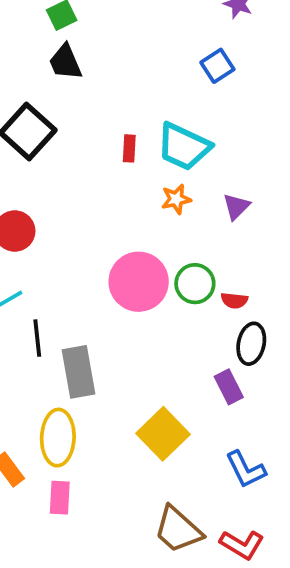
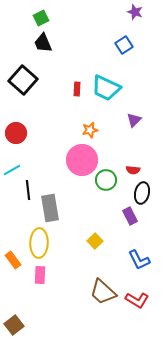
orange star: (176, 199) -> (90, 130), moved
green circle: (195, 284) -> (106, 180), moved
yellow square: (163, 434) -> (95, 241), size x0.6

